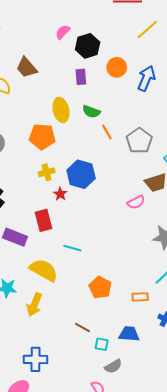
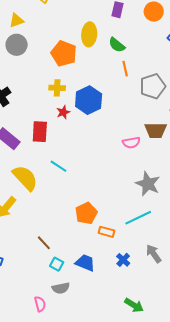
orange pentagon: (100, 287) -> (86, 213), moved

